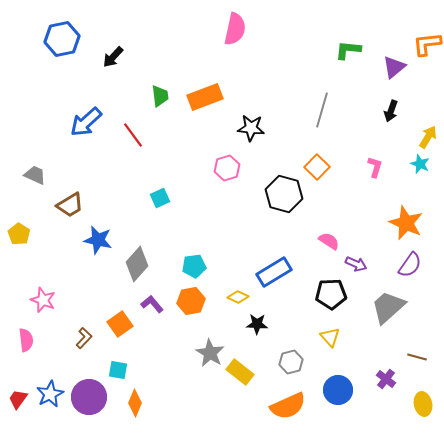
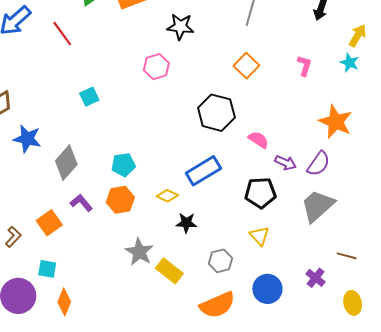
black hexagon: (284, 194) -> (216, 113), moved
purple semicircle: (410, 265) -> (319, 164), moved

